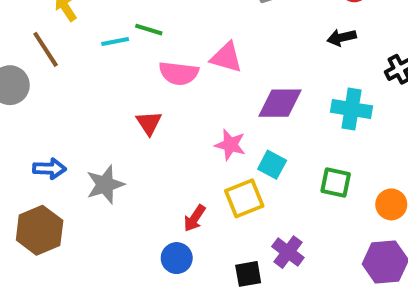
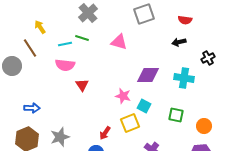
pink triangle: (226, 57) -> (119, 42), moved
pink semicircle: (179, 73) -> (65, 65), moved
gray star: (105, 185) -> (60, 137), moved

